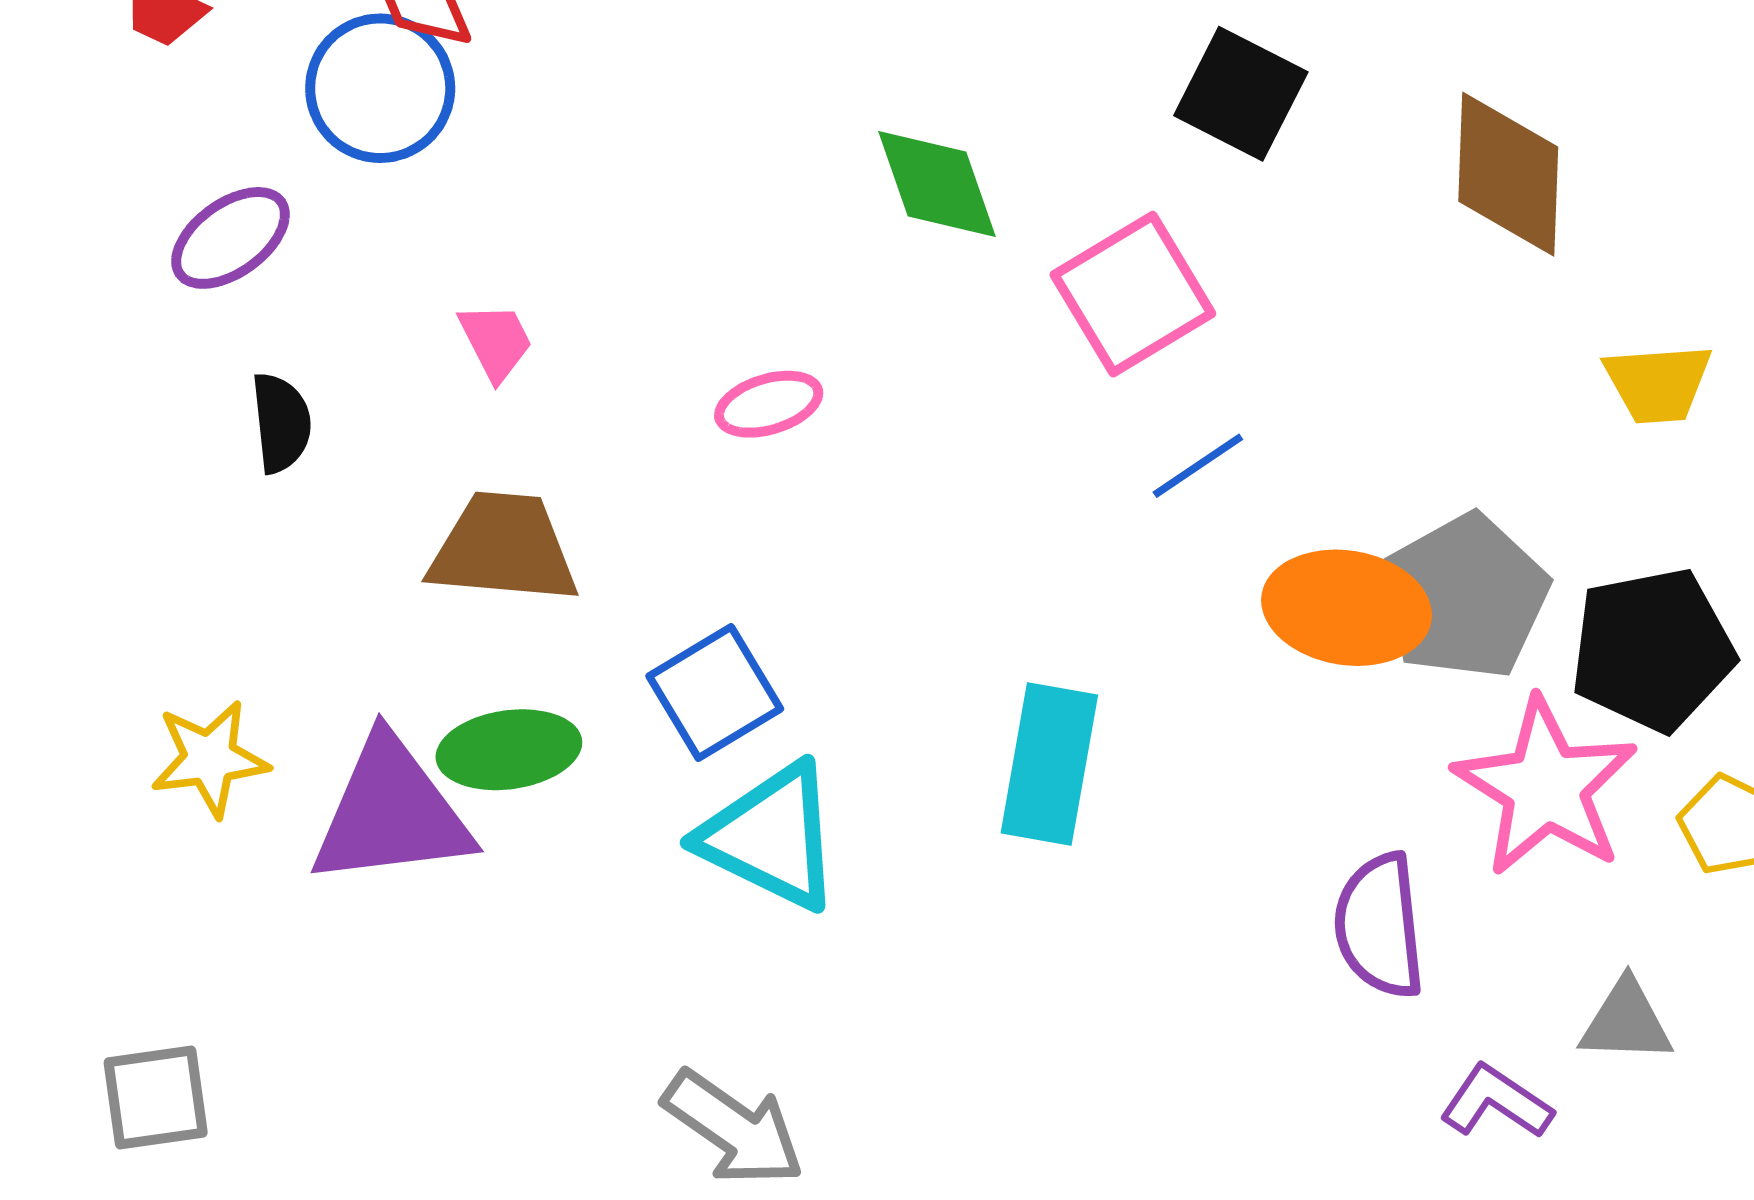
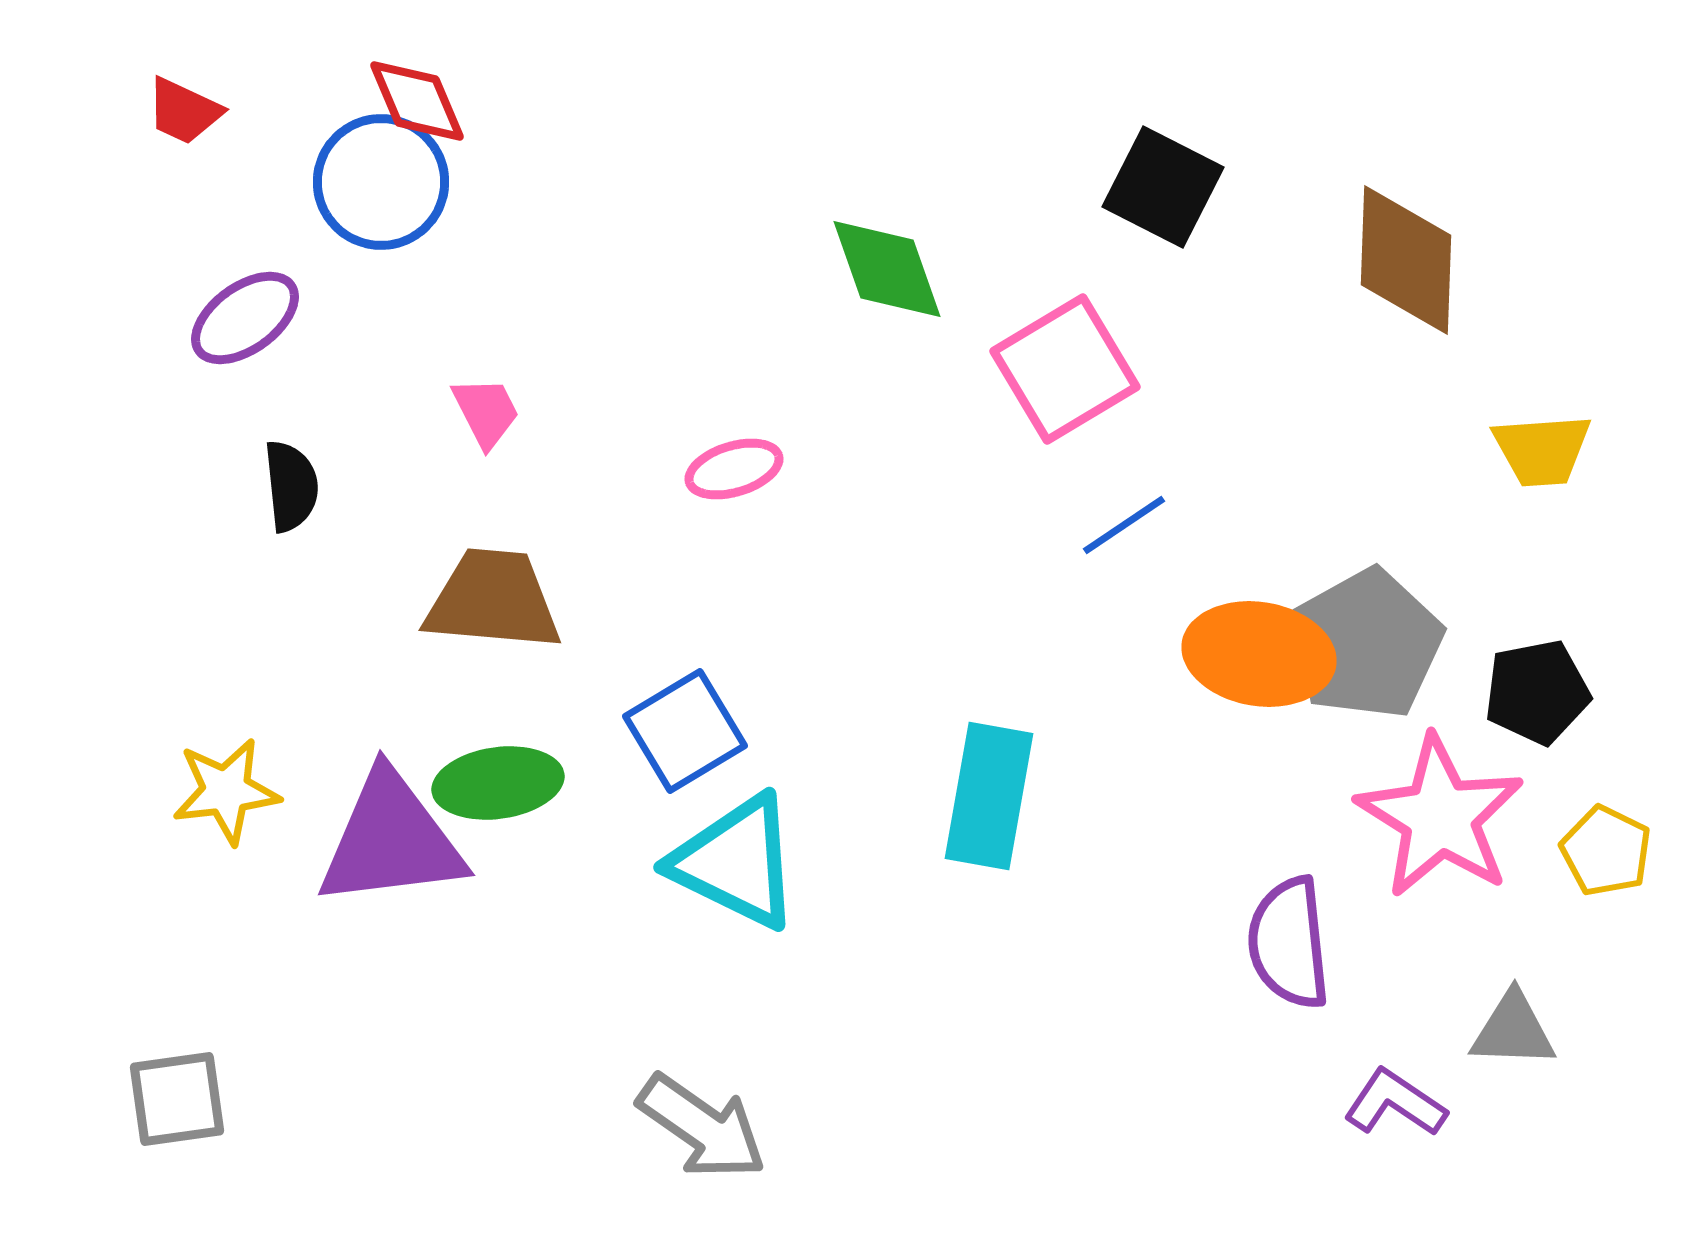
black pentagon: (1652, 650) -> (1537, 692), size x0.7

